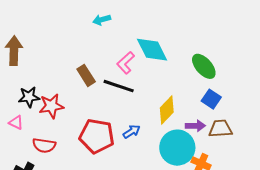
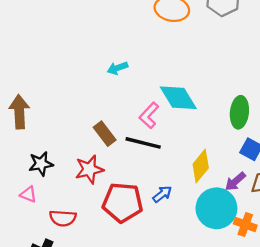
green ellipse: (204, 66) -> (239, 112), turned 52
red star: (51, 106) -> (89, 169), moved
purple arrow: (195, 126) -> (235, 181), turned 144

